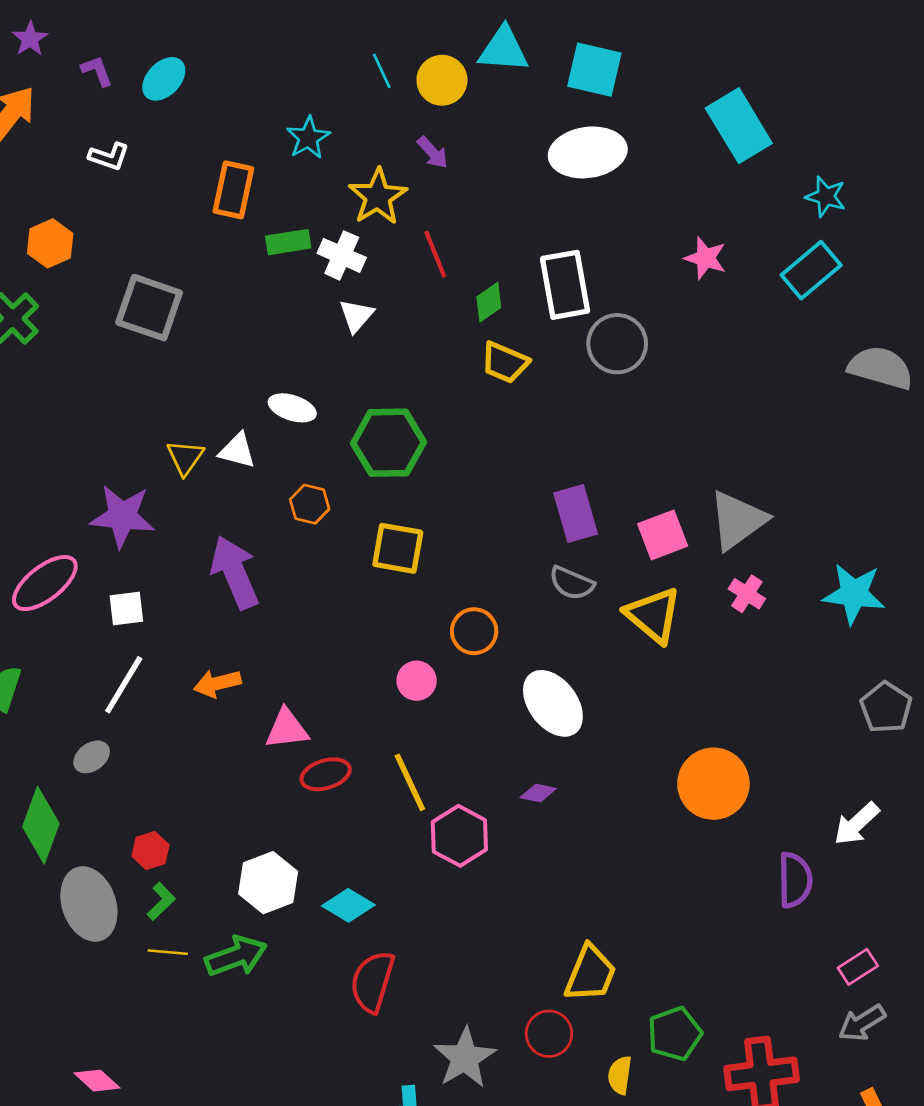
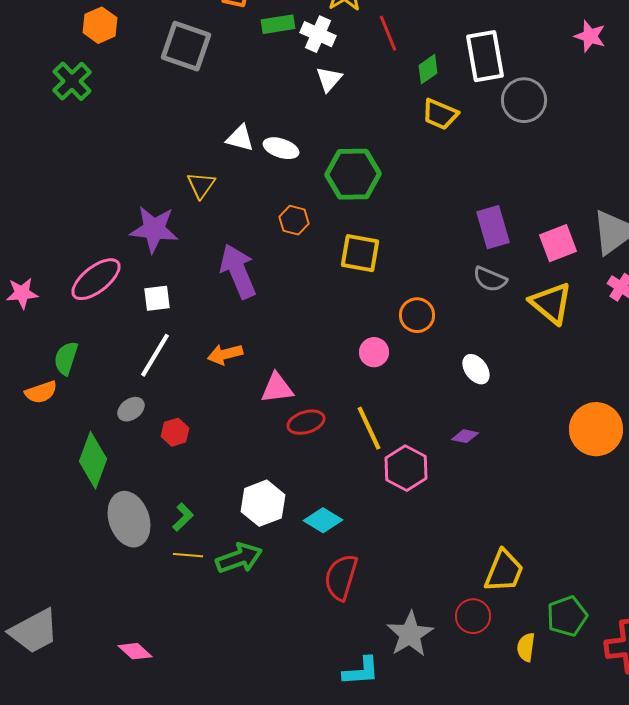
gray square: (149, 308) -> (186, 46), moved
white triangle: (237, 451) -> (240, 138), moved
white ellipse: (553, 703) -> (476, 369), size x0.6
red hexagon: (150, 851) -> (175, 432), moved

